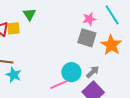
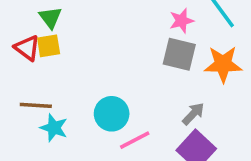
green triangle: (29, 14) -> (50, 18), moved
orange star: (111, 45) -> (223, 64), turned -30
cyan circle: (71, 72) -> (112, 114), moved

